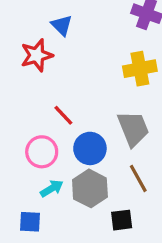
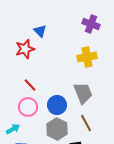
red line: (63, 115) -> (30, 85), moved
cyan arrow: (52, 188) -> (13, 129), moved

